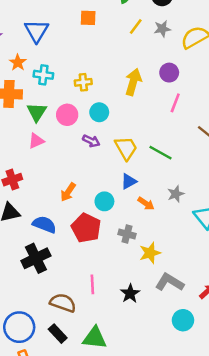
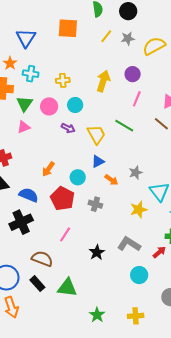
orange square: (88, 18) -> (68, 28), size x1.5
green line: (160, 153) -> (124, 126), moved
yellow star: (150, 253) -> (139, 210), moved
pink line: (92, 284) -> (65, 234), moved, turned 35

